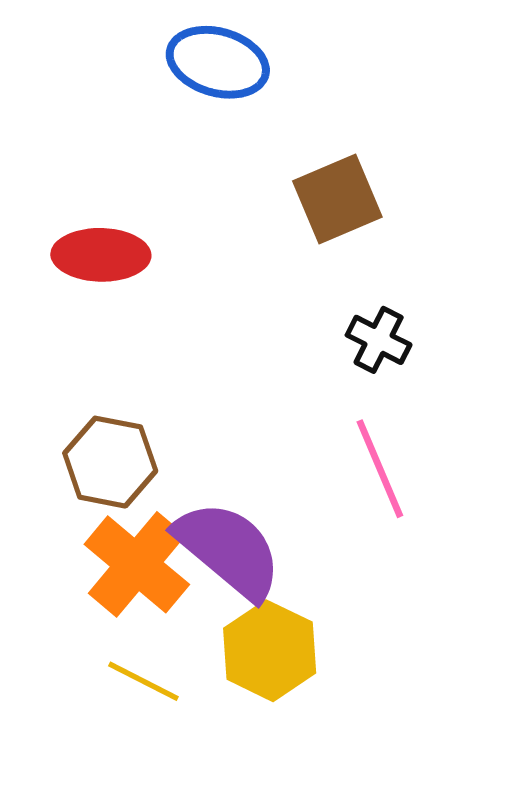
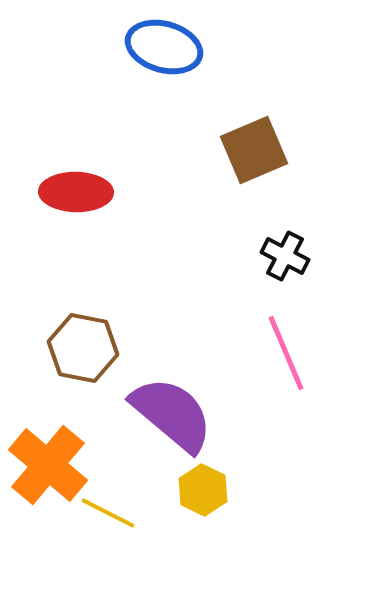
orange cross: (137, 564) -> (48, 465), moved
yellow hexagon: (270, 651) -> (203, 490), size x0.7

